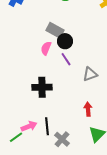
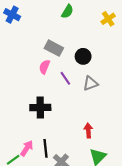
black circle: (65, 41) -> (83, 56), moved
gray triangle: (90, 74) -> (90, 84), moved
pink arrow: (29, 126) -> (27, 148), turned -35

